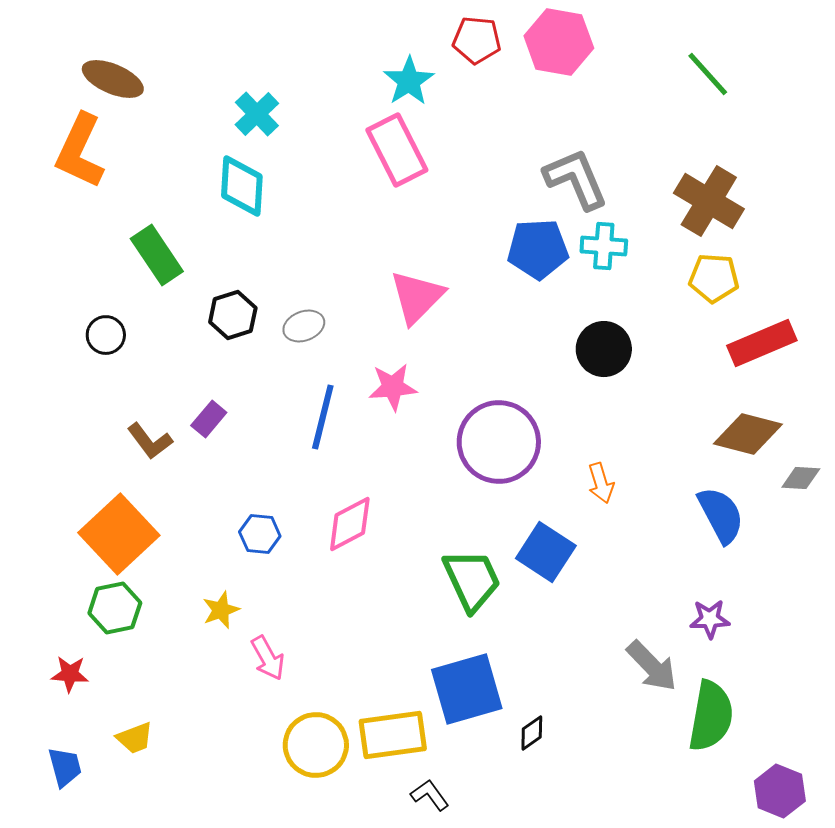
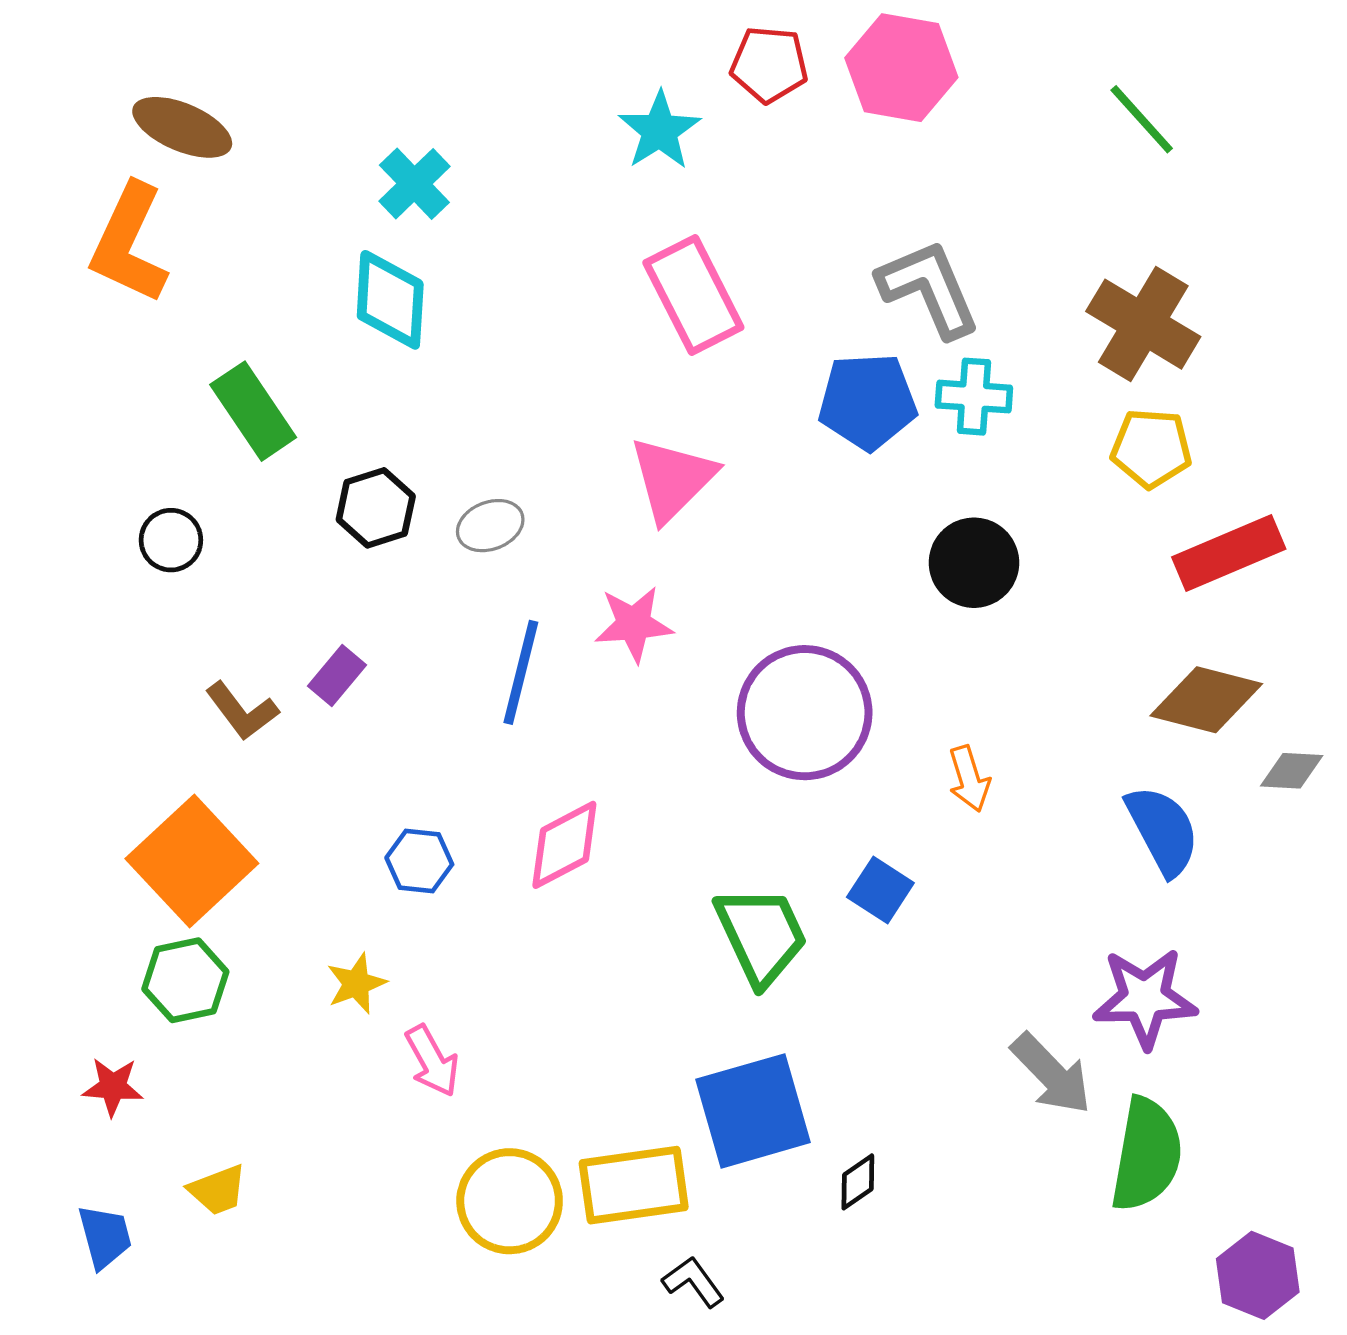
pink rectangle: (397, 150) -> (693, 295), moved
blue square: (546, 552) -> (880, 890), size x0.7
purple star: (710, 619) -> (1145, 998), size x1.6

